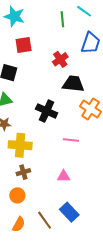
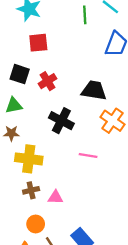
red cross: (60, 59) -> (48, 81), moved
pink triangle: (64, 176) -> (55, 197), moved
orange circle: (17, 195) -> (36, 224), moved

